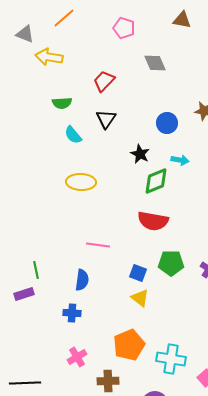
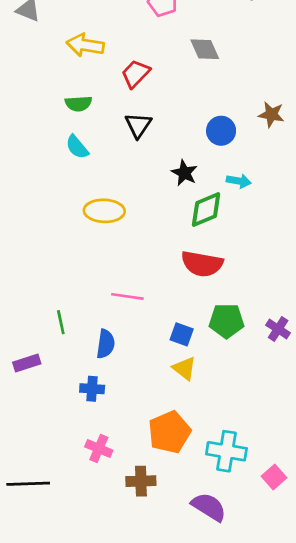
yellow arrow: (49, 57) -> (85, 45), moved
cyan semicircle: (73, 135) -> (77, 147), moved
green line: (36, 270) -> (61, 322), moved
pink cross: (77, 357) -> (99, 449), turned -36

